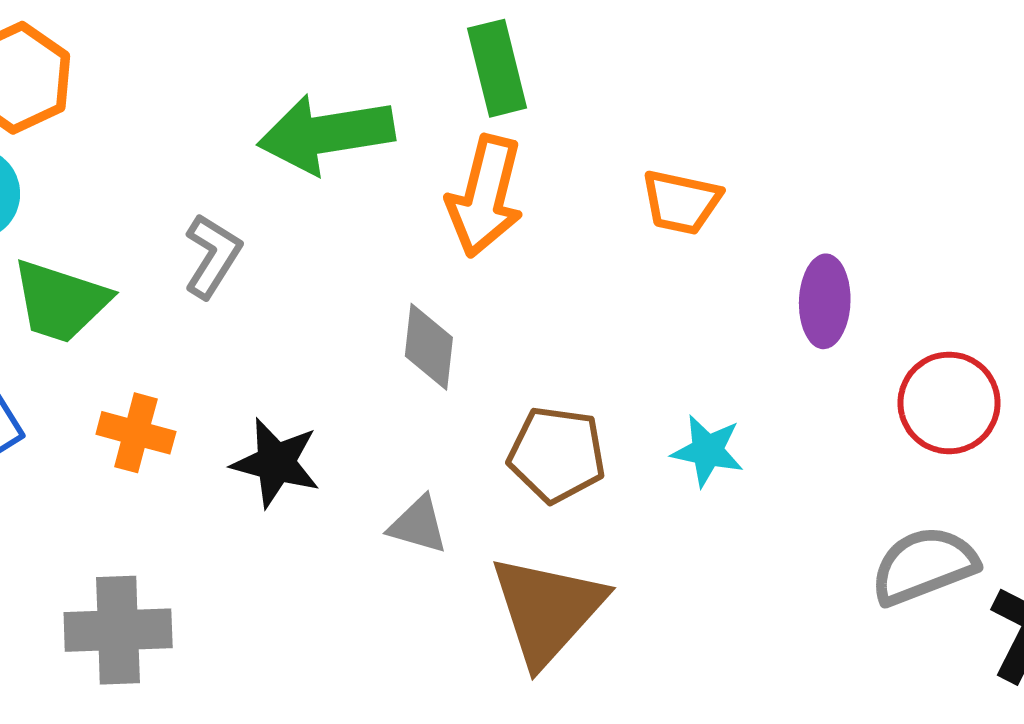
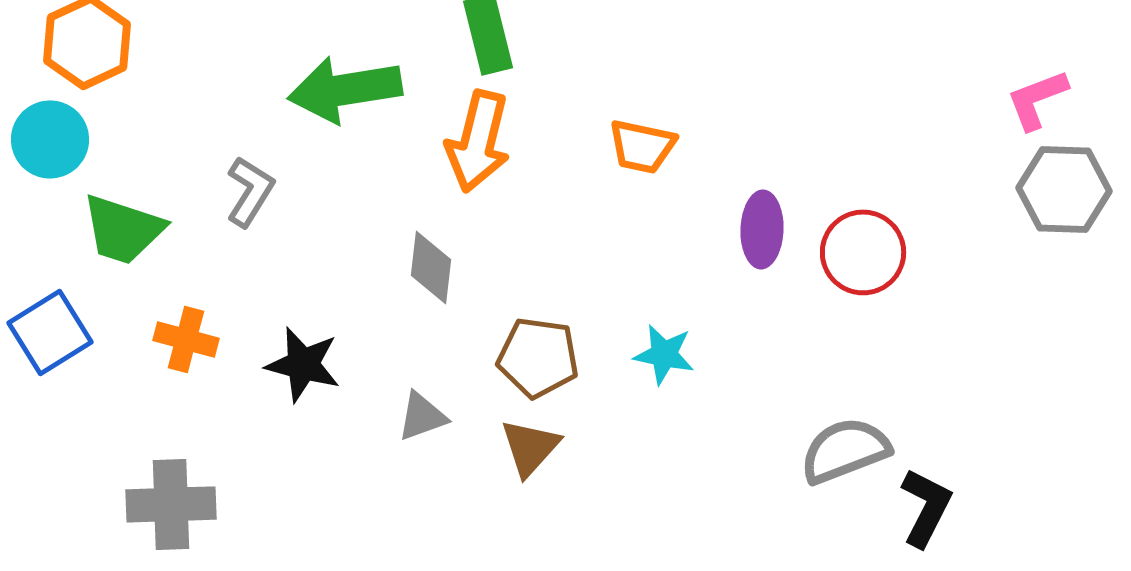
red circle: (949, 403) -> (863, 252), moved
gray triangle: (418, 525) -> (422, 416), turned -36
brown triangle: (547, 610) -> (530, 447), moved, size x0.6

